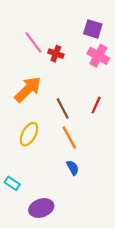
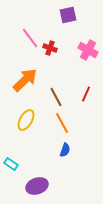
purple square: (93, 29) -> (68, 15), moved, turned -30
blue semicircle: (73, 168) -> (65, 150), turned 48

